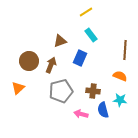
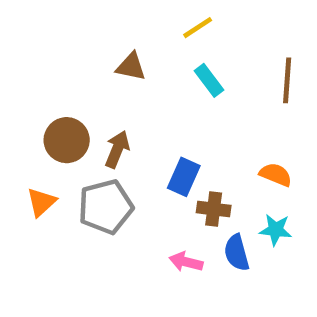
brown triangle: (60, 41) -> (131, 67), moved, turned 32
brown line: (125, 50) -> (287, 80), moved
blue rectangle: (80, 58) -> (184, 177), moved
gray pentagon: (61, 91) -> (106, 207), moved

